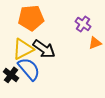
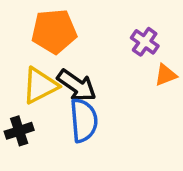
blue semicircle: (29, 69) -> (84, 120), moved, turned 35
black cross: (11, 75) -> (19, 131), turned 35

